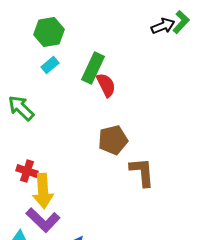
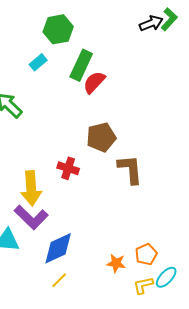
green hexagon: (49, 32) -> (58, 29), moved
red semicircle: (106, 85) -> (94, 82), turned -110
red cross: (27, 171) -> (68, 168), moved

